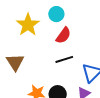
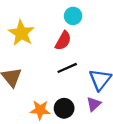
cyan circle: (56, 14) -> (73, 16), moved

